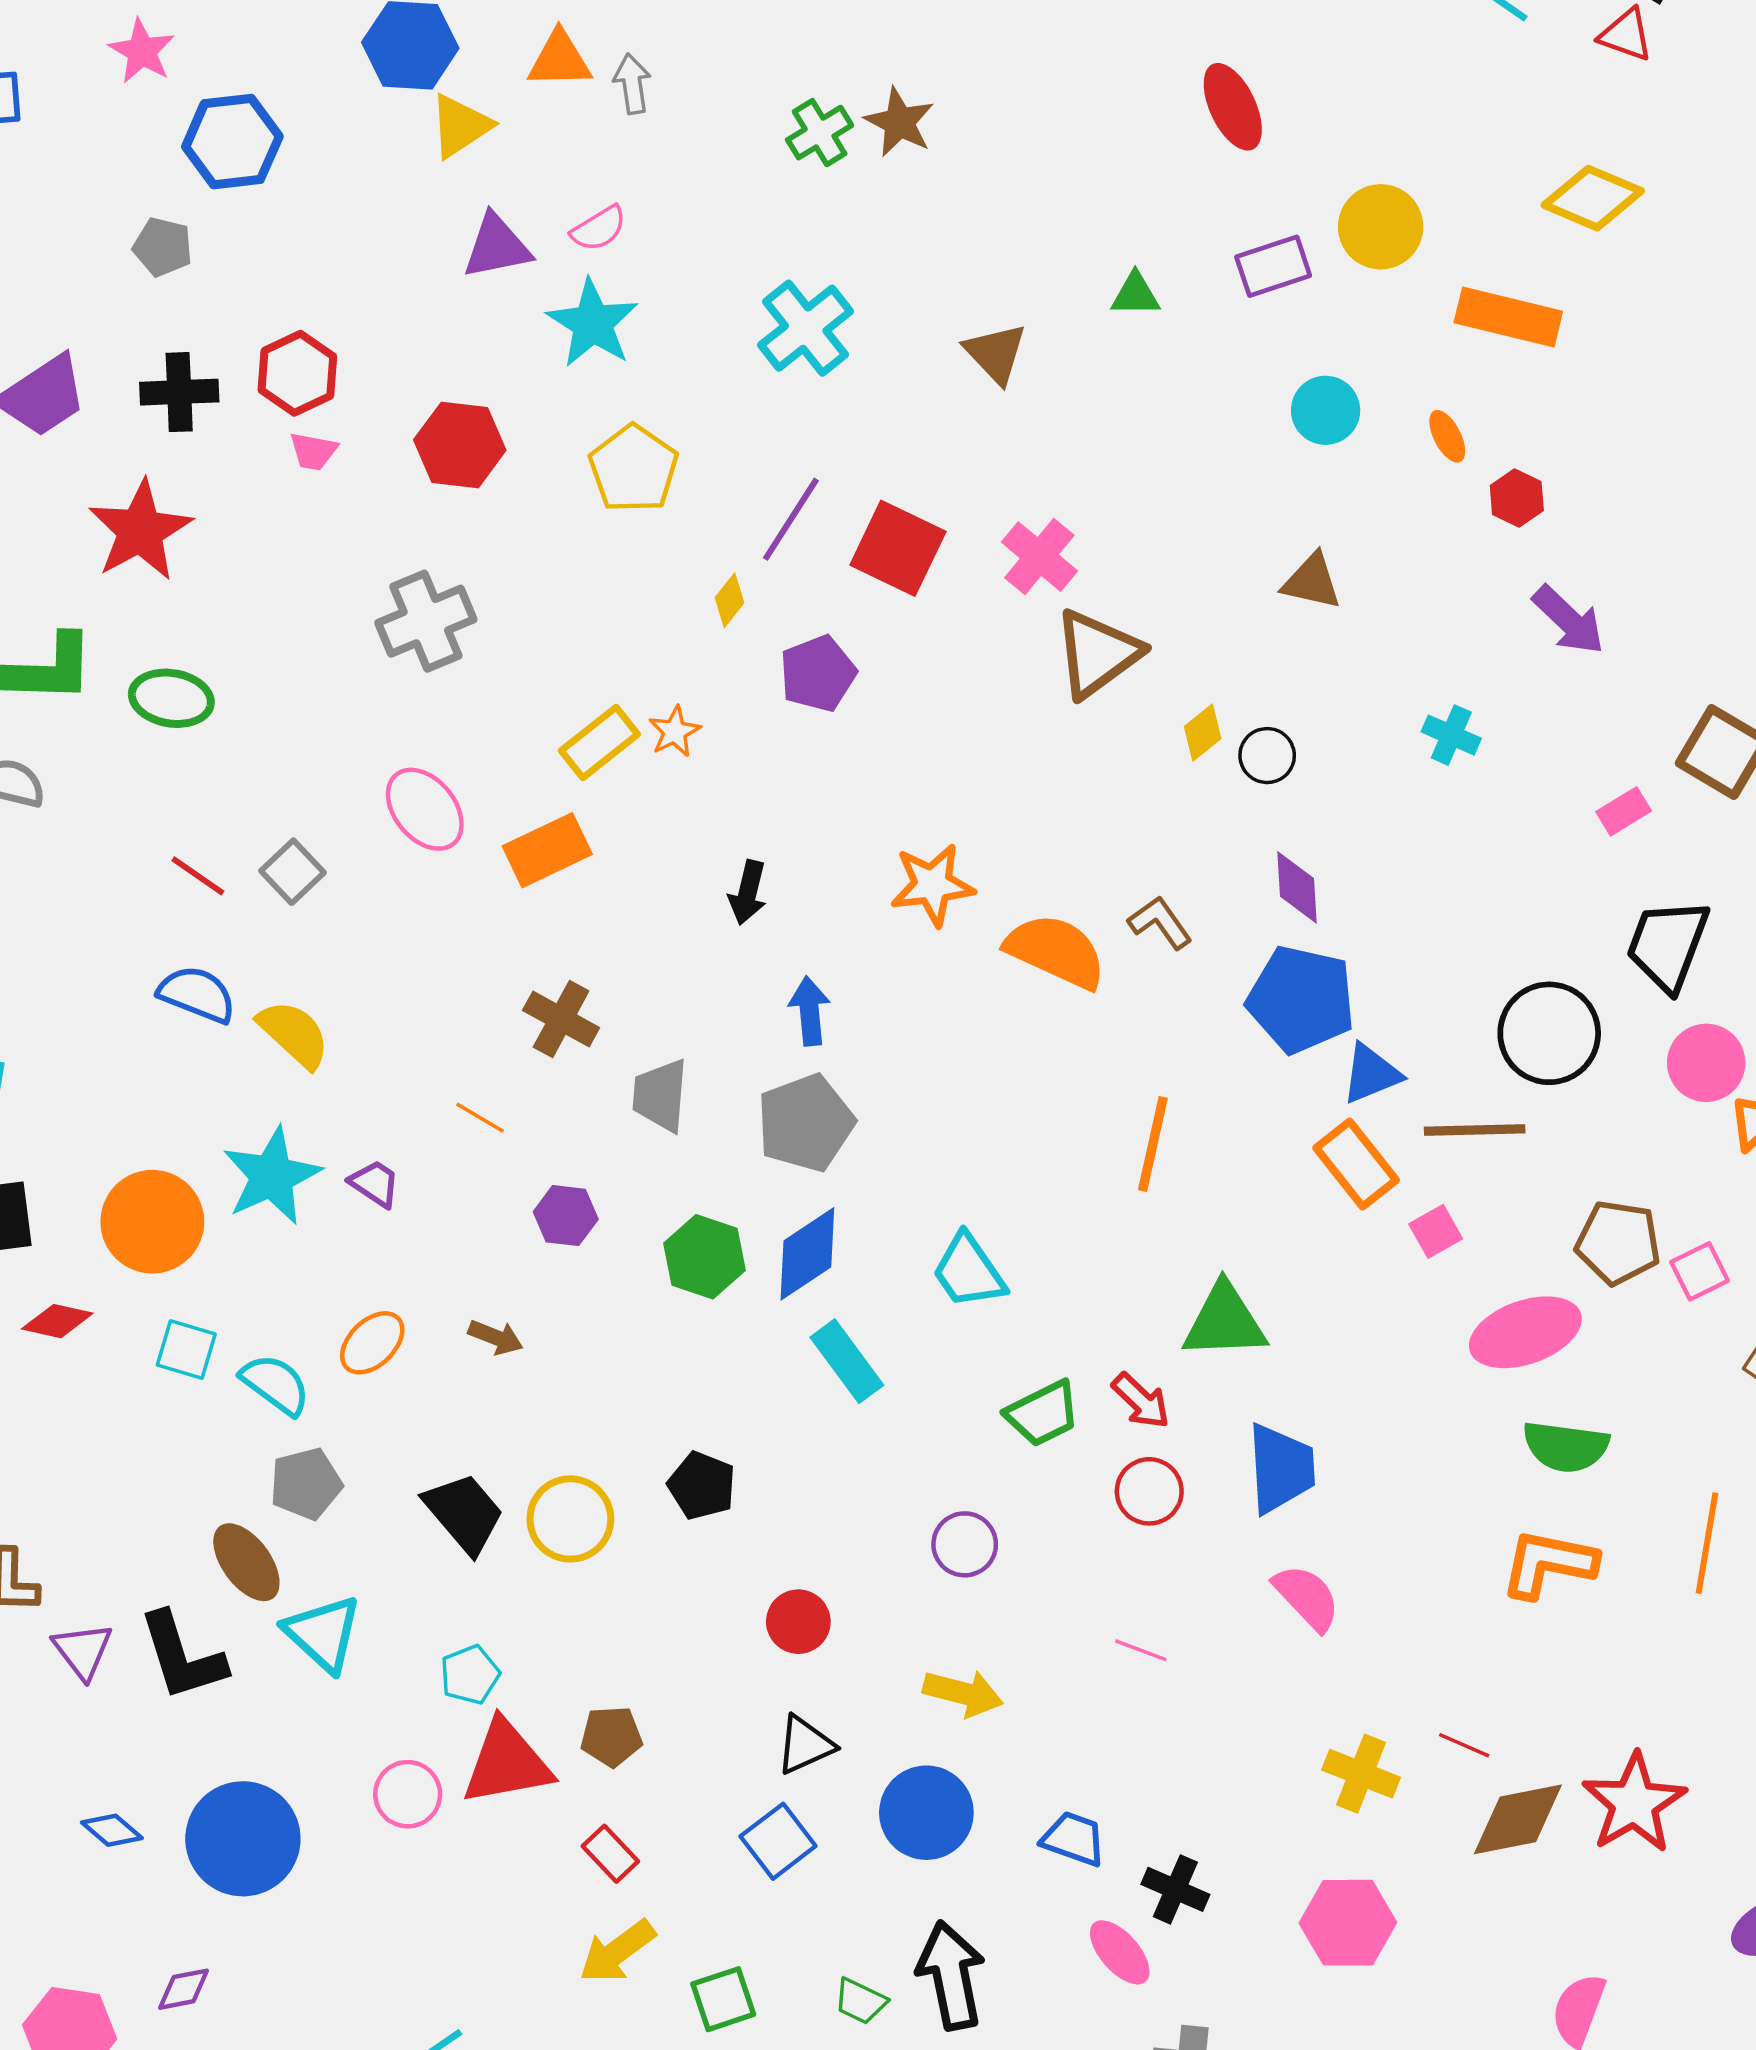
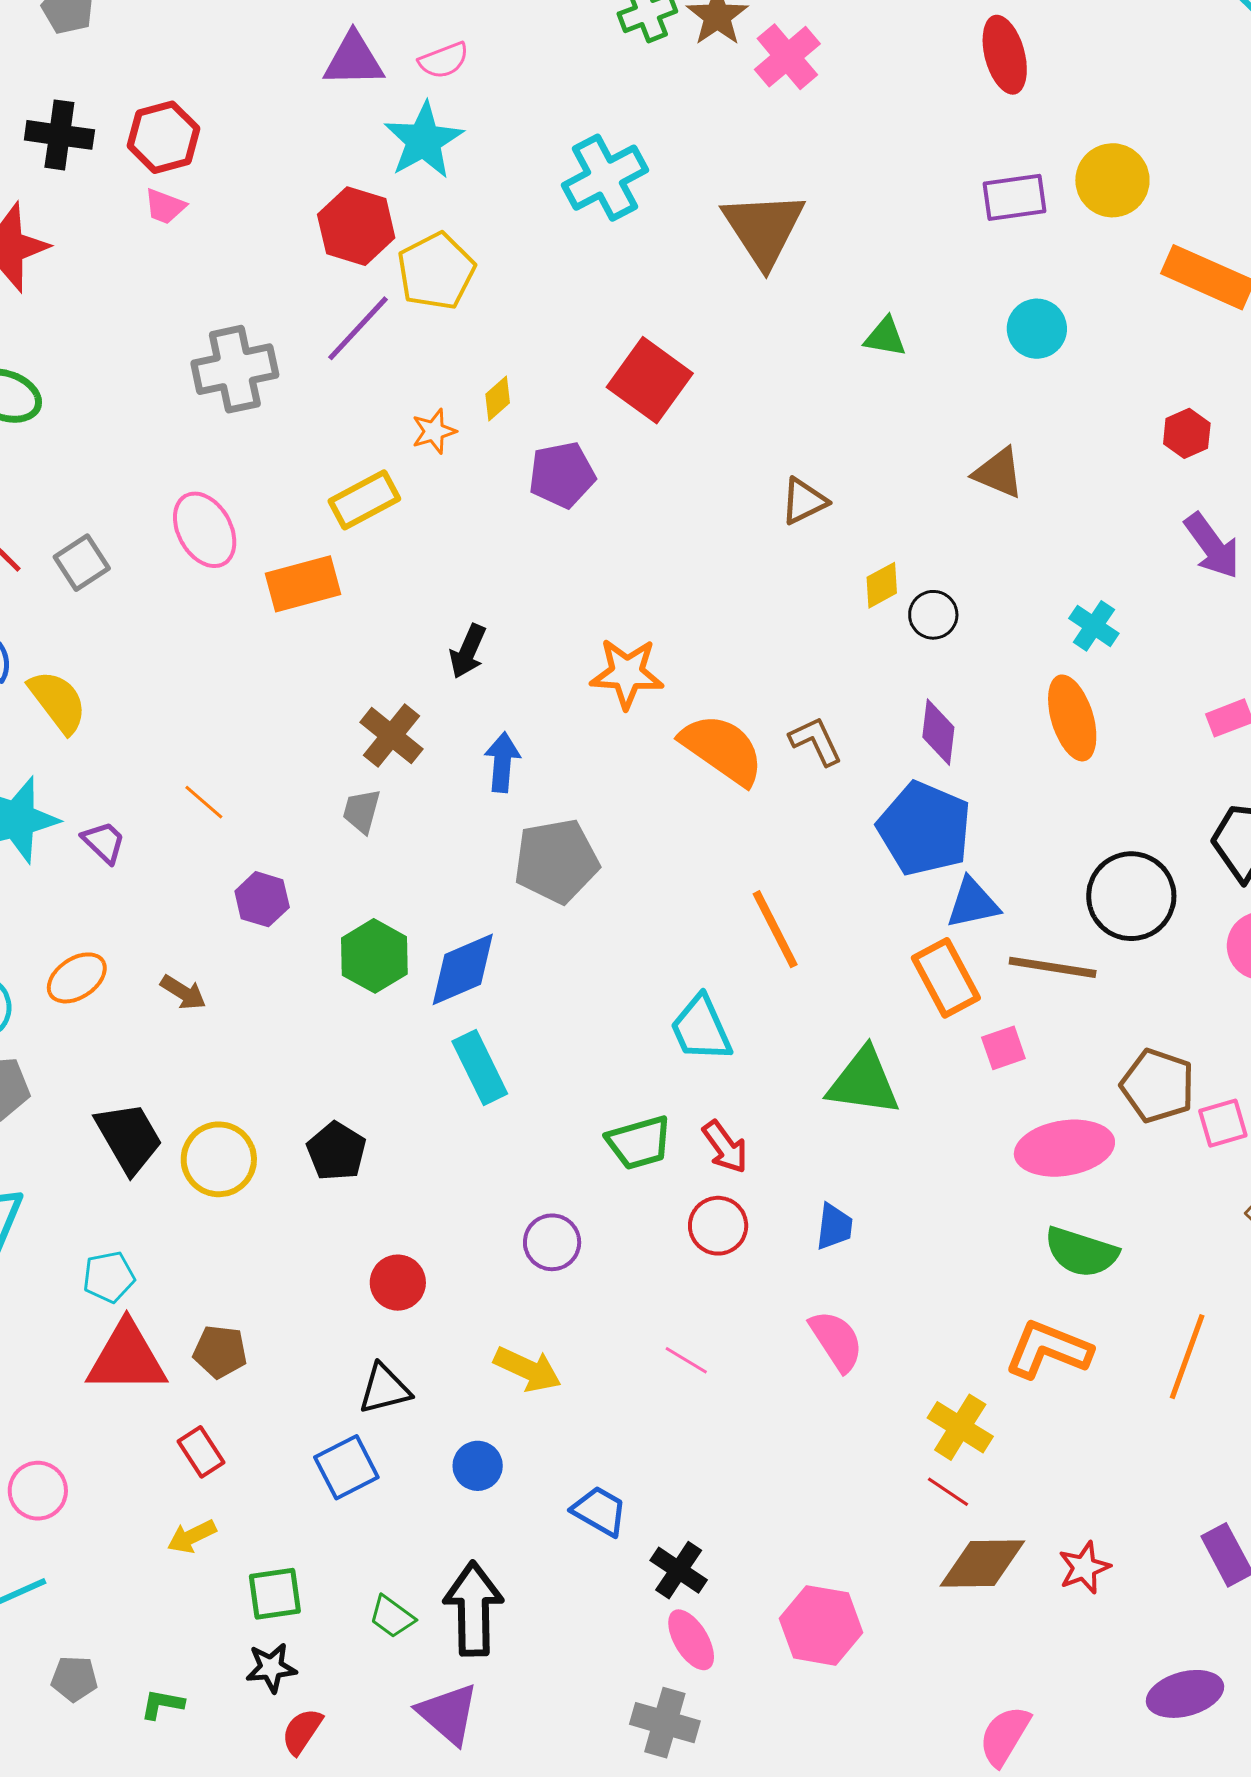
green triangle: (1135, 295) -> (885, 337), moved
brown triangle: (996, 353) -> (764, 229), size x1.5
orange ellipse: (1447, 436) -> (1072, 718), moved, size x1.8
red hexagon: (460, 445) -> (356, 226), moved
purple line: (791, 519) -> (358, 328), moved
pink cross: (1039, 557) -> (787, 57), moved
brown triangle: (1097, 653) -> (804, 501), size x0.6
orange star: (675, 732) -> (434, 431), moved
brown cross: (561, 1019) -> (391, 736), moved
gray trapezoid: (660, 1095) -> (362, 811), size x0.7
gray pentagon: (805, 1123) -> (556, 861), moved
orange line: (1153, 1144) -> (775, 929), turned -50
cyan trapezoid: (969, 1271) -> (701, 1029), moved
green triangle: (1225, 1321) -> (864, 1082), moved
blue trapezoid: (1281, 1468) -> (834, 1227), size x0.6
yellow cross: (1361, 1774) -> (960, 1427), moved
pink circle: (408, 1794) -> (38, 1491), moved
red star: (1634, 1803) -> (1084, 1568), size x0.6
blue circle: (926, 1813) -> (478, 1466), size x0.6
yellow arrow: (617, 1951) -> (192, 1536), size x0.7
pink ellipse: (1120, 1952) -> (691, 1640), moved

